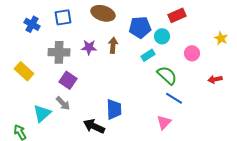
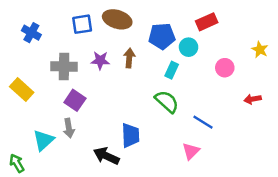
blue square: (63, 17) -> (82, 24), moved
cyan rectangle: (148, 55) -> (172, 70), turned -32
green semicircle: (167, 75) -> (167, 102), moved
gray arrow: (63, 103) -> (69, 128), turned 35

